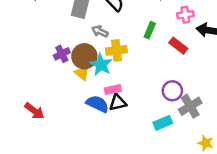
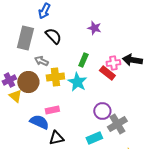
pink cross: (185, 15) -> (113, 63), moved
cyan star: (101, 65) -> (77, 82), moved
yellow triangle: (82, 73) -> (15, 96), moved
black triangle: (118, 103) -> (56, 138), moved

